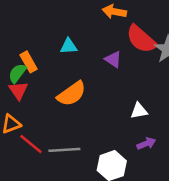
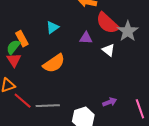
cyan triangle: (69, 46) -> (52, 27), turned -32
purple triangle: (113, 59) -> (86, 38), turned -32
white triangle: (139, 111) -> (108, 50), moved, turned 48

